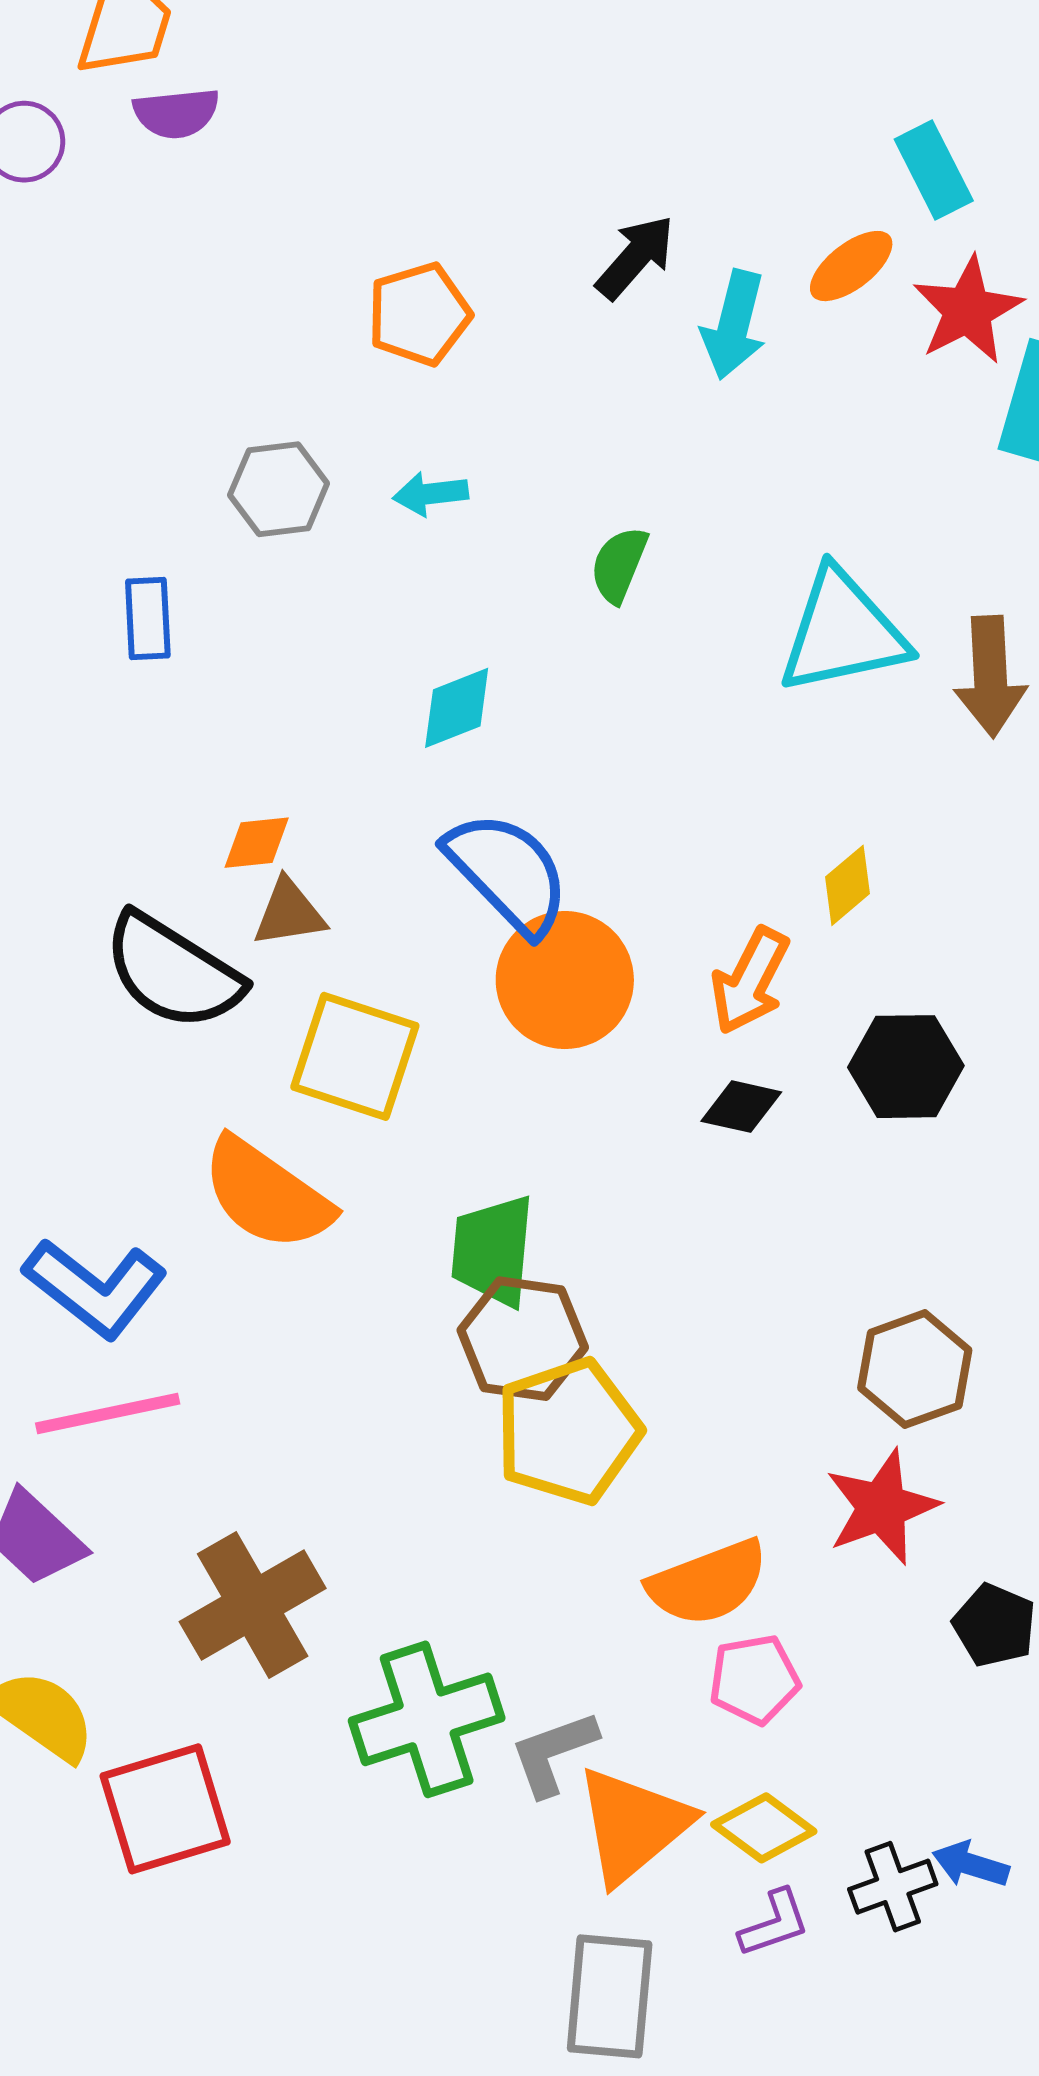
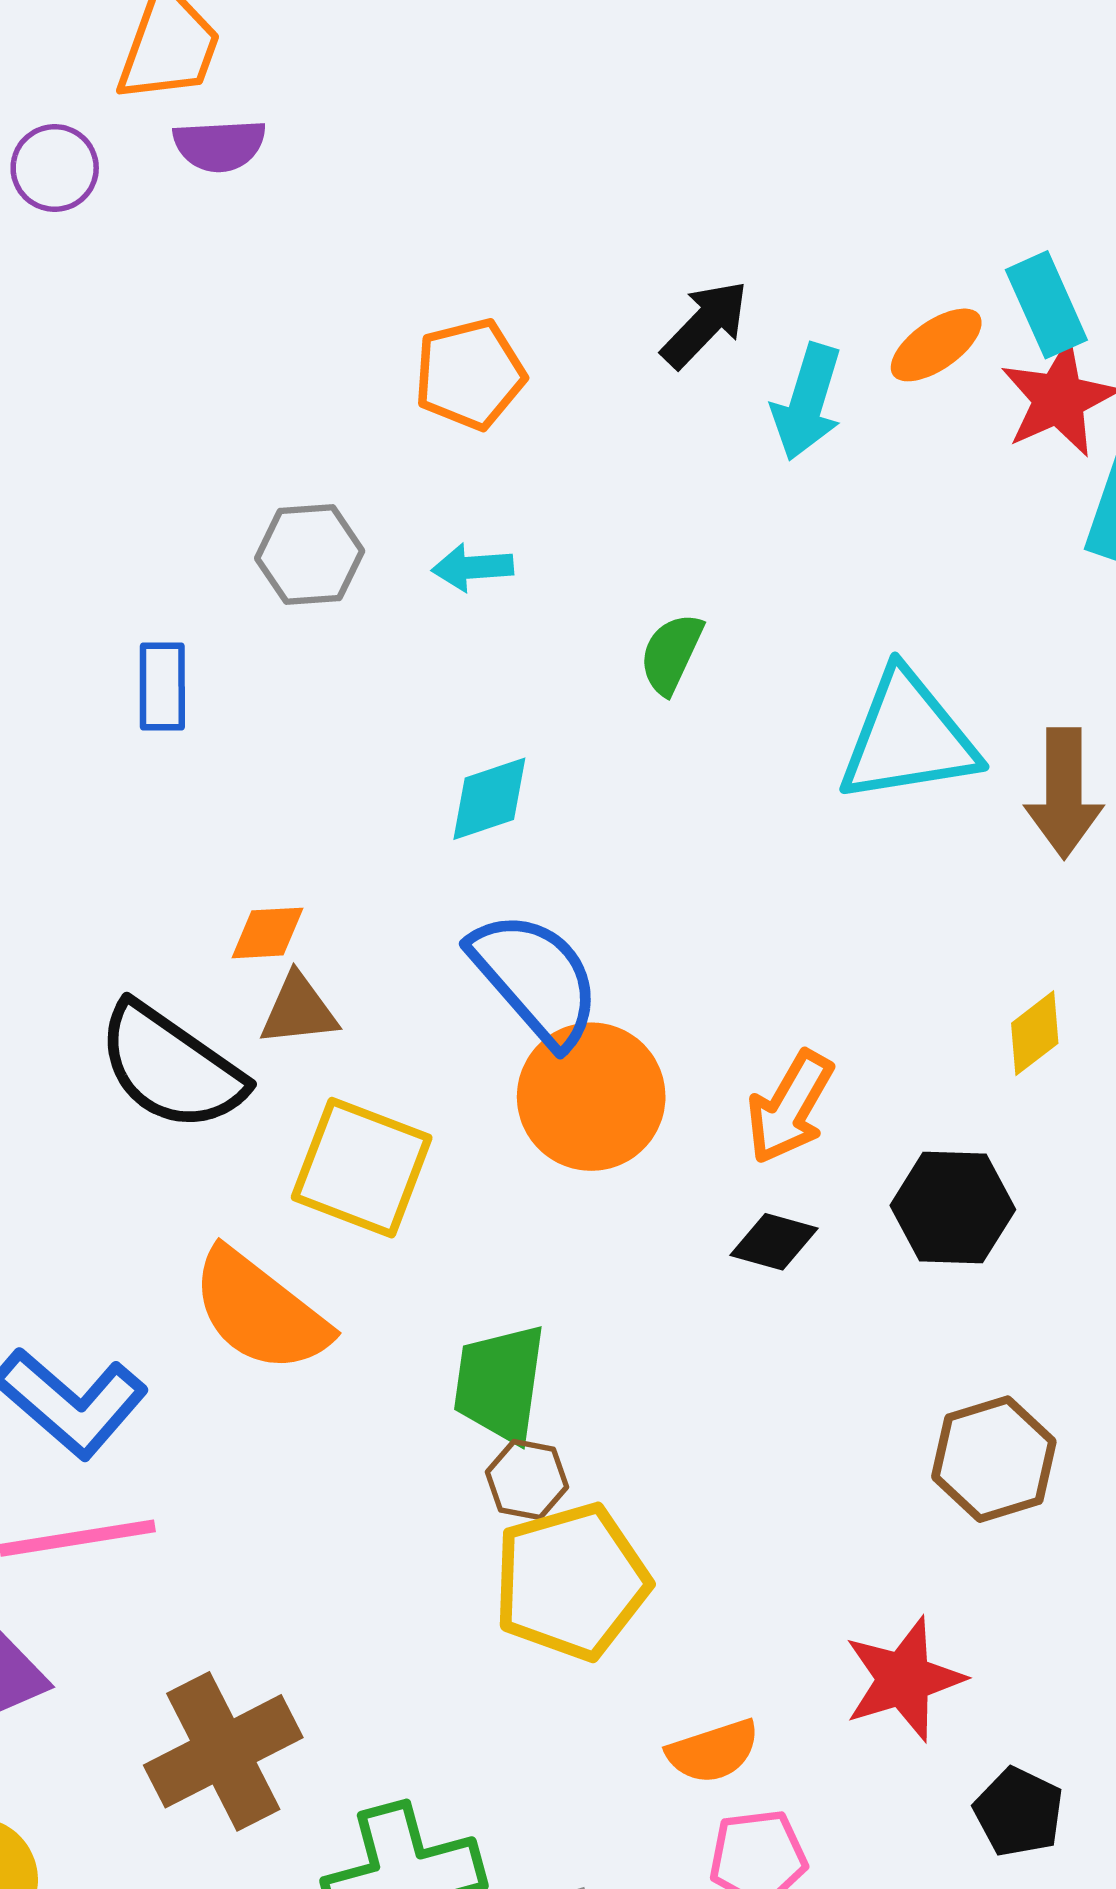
cyan rectangle: (934, 170) -> (1046, 305), moved
yellow diamond: (847, 885) -> (1035, 1033), moved
brown hexagon: (523, 1339) -> (527, 1480), size x0.6
brown hexagon: (915, 1369) -> (994, 1459), moved
orange semicircle: (708, 1583) -> (713, 1751), size x0.7

